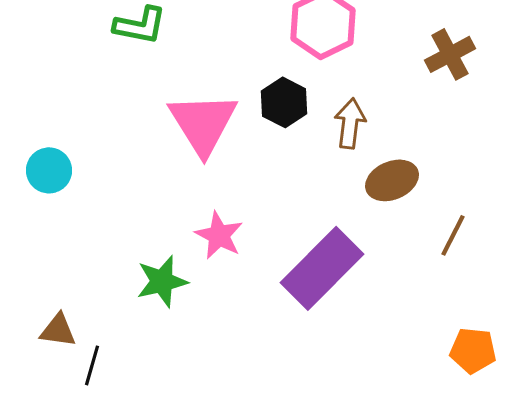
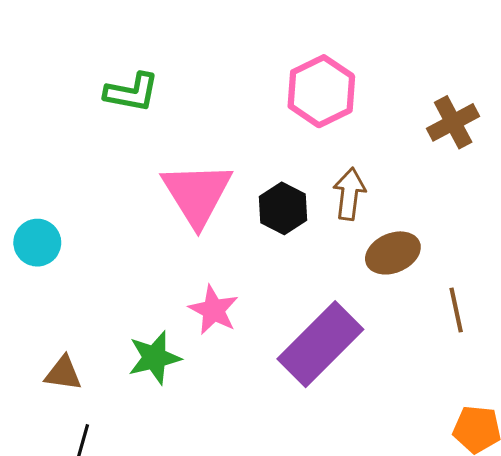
black hexagon: (284, 102) -> (283, 208), moved
brown line: (453, 235) -> (456, 310), turned -39
brown triangle: (58, 330) -> (63, 373), moved

